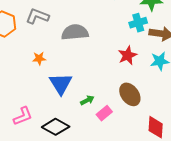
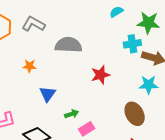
red star: (128, 55) -> (100, 75), moved
blue triangle: (61, 84) -> (48, 94), size x0.7
brown ellipse: (130, 94) -> (135, 114), moved

